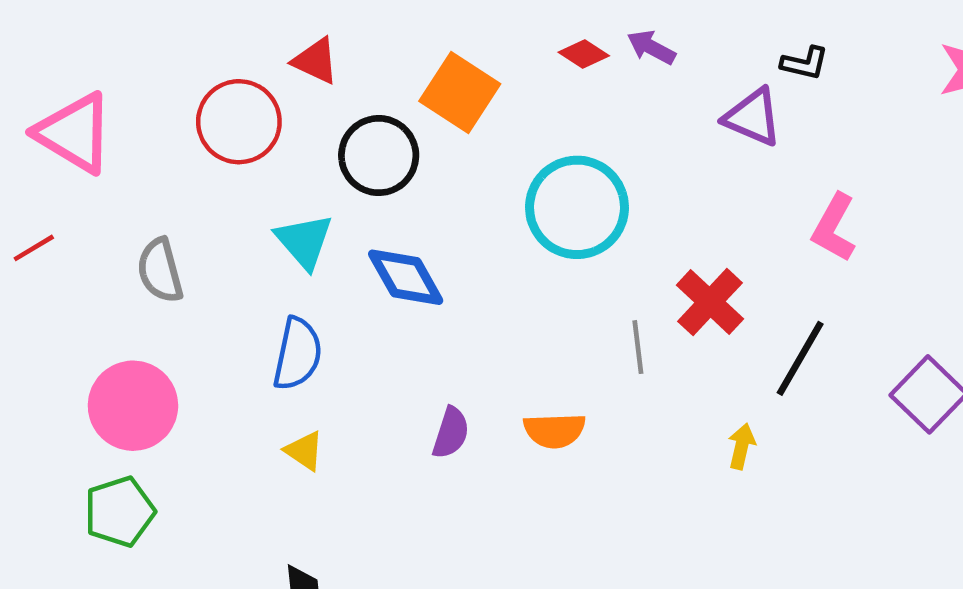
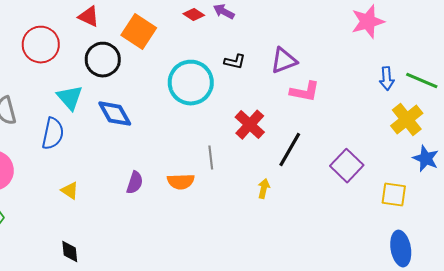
red triangle: (316, 61) -> (89, 17), moved
black L-shape: (805, 63) -> (235, 62), moved
purple triangle: (753, 117) -> (284, 61), moved, turned -44
pink L-shape: (834, 228) -> (305, 92), turned -108
gray line: (638, 347) -> (211, 158), moved
blue semicircle: (298, 354) -> (53, 134), moved

